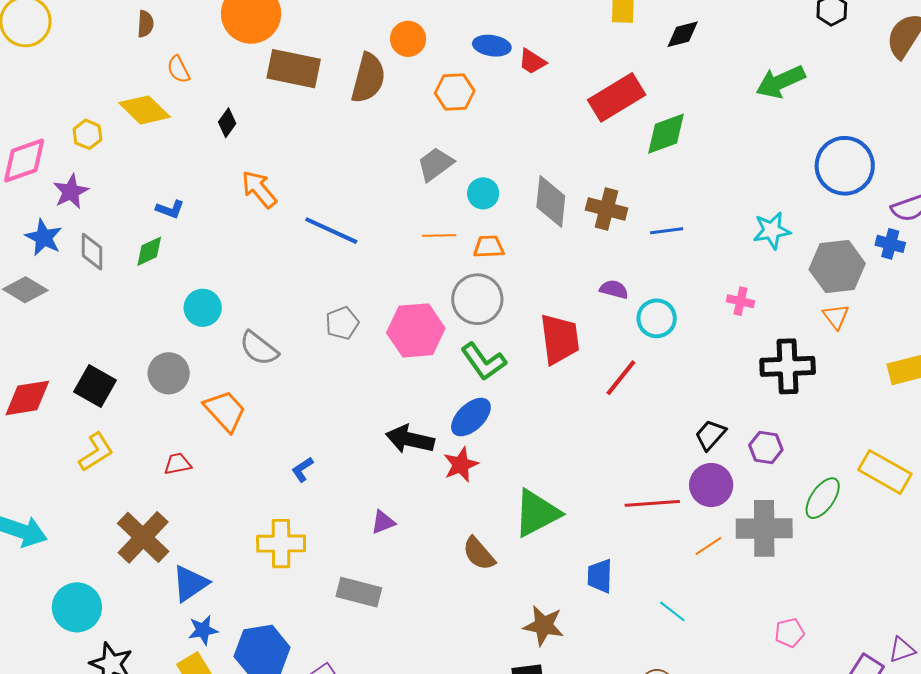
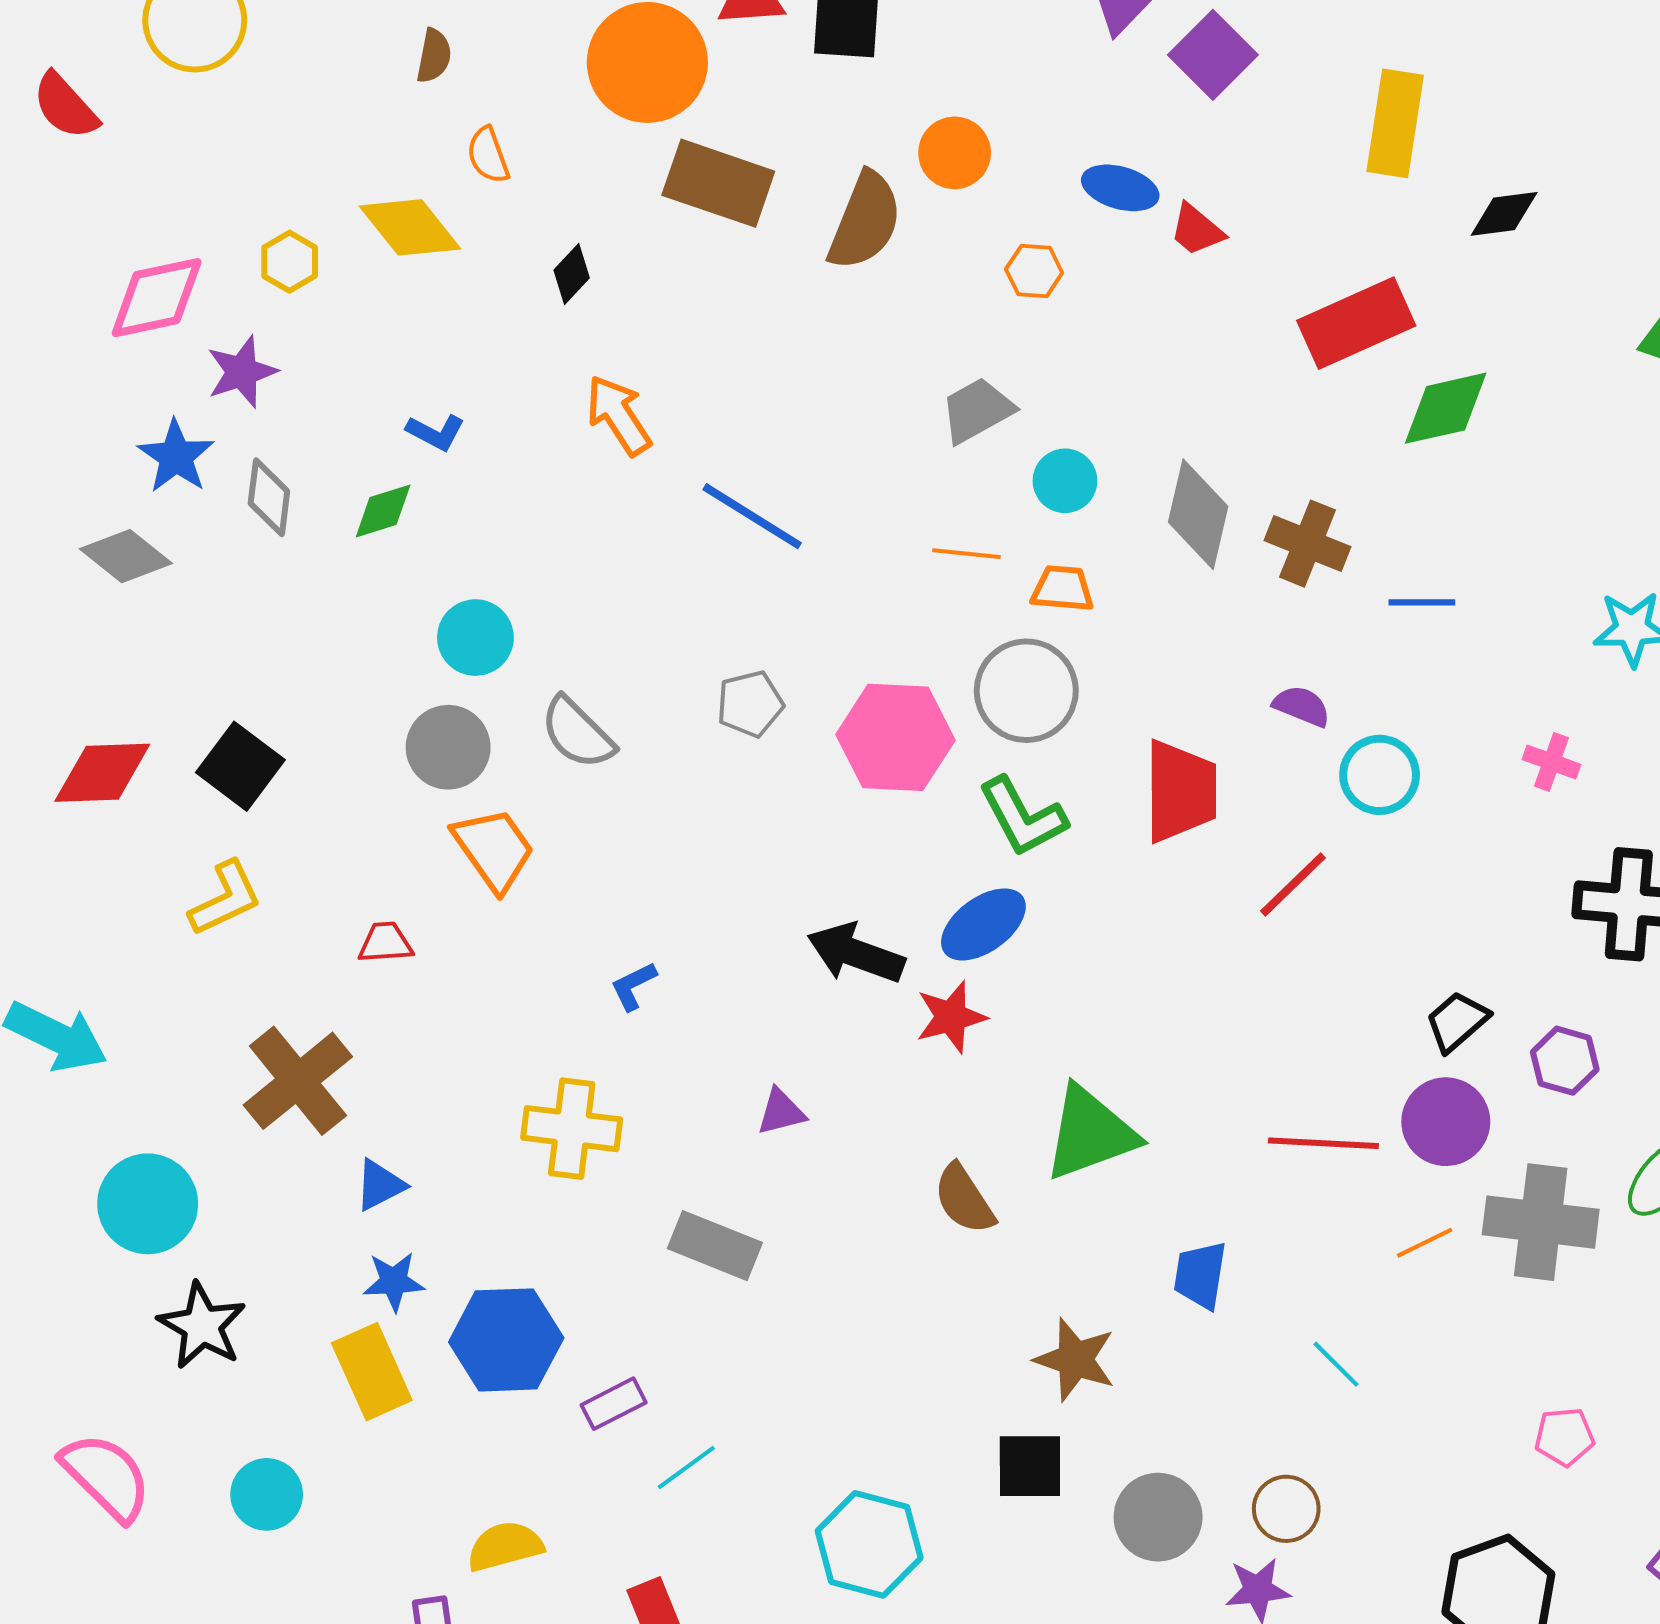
orange hexagon: (455, 92) -> (1034, 271), size x0.7
gray circle: (169, 373) -> (448, 747), moved
blue triangle: (190, 583) -> (380, 1185), size x0.7

